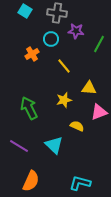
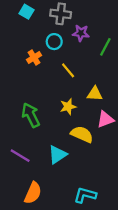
yellow semicircle: (77, 126) -> (82, 134), size x1.5
cyan triangle: (54, 145) -> (57, 155), turned 42

